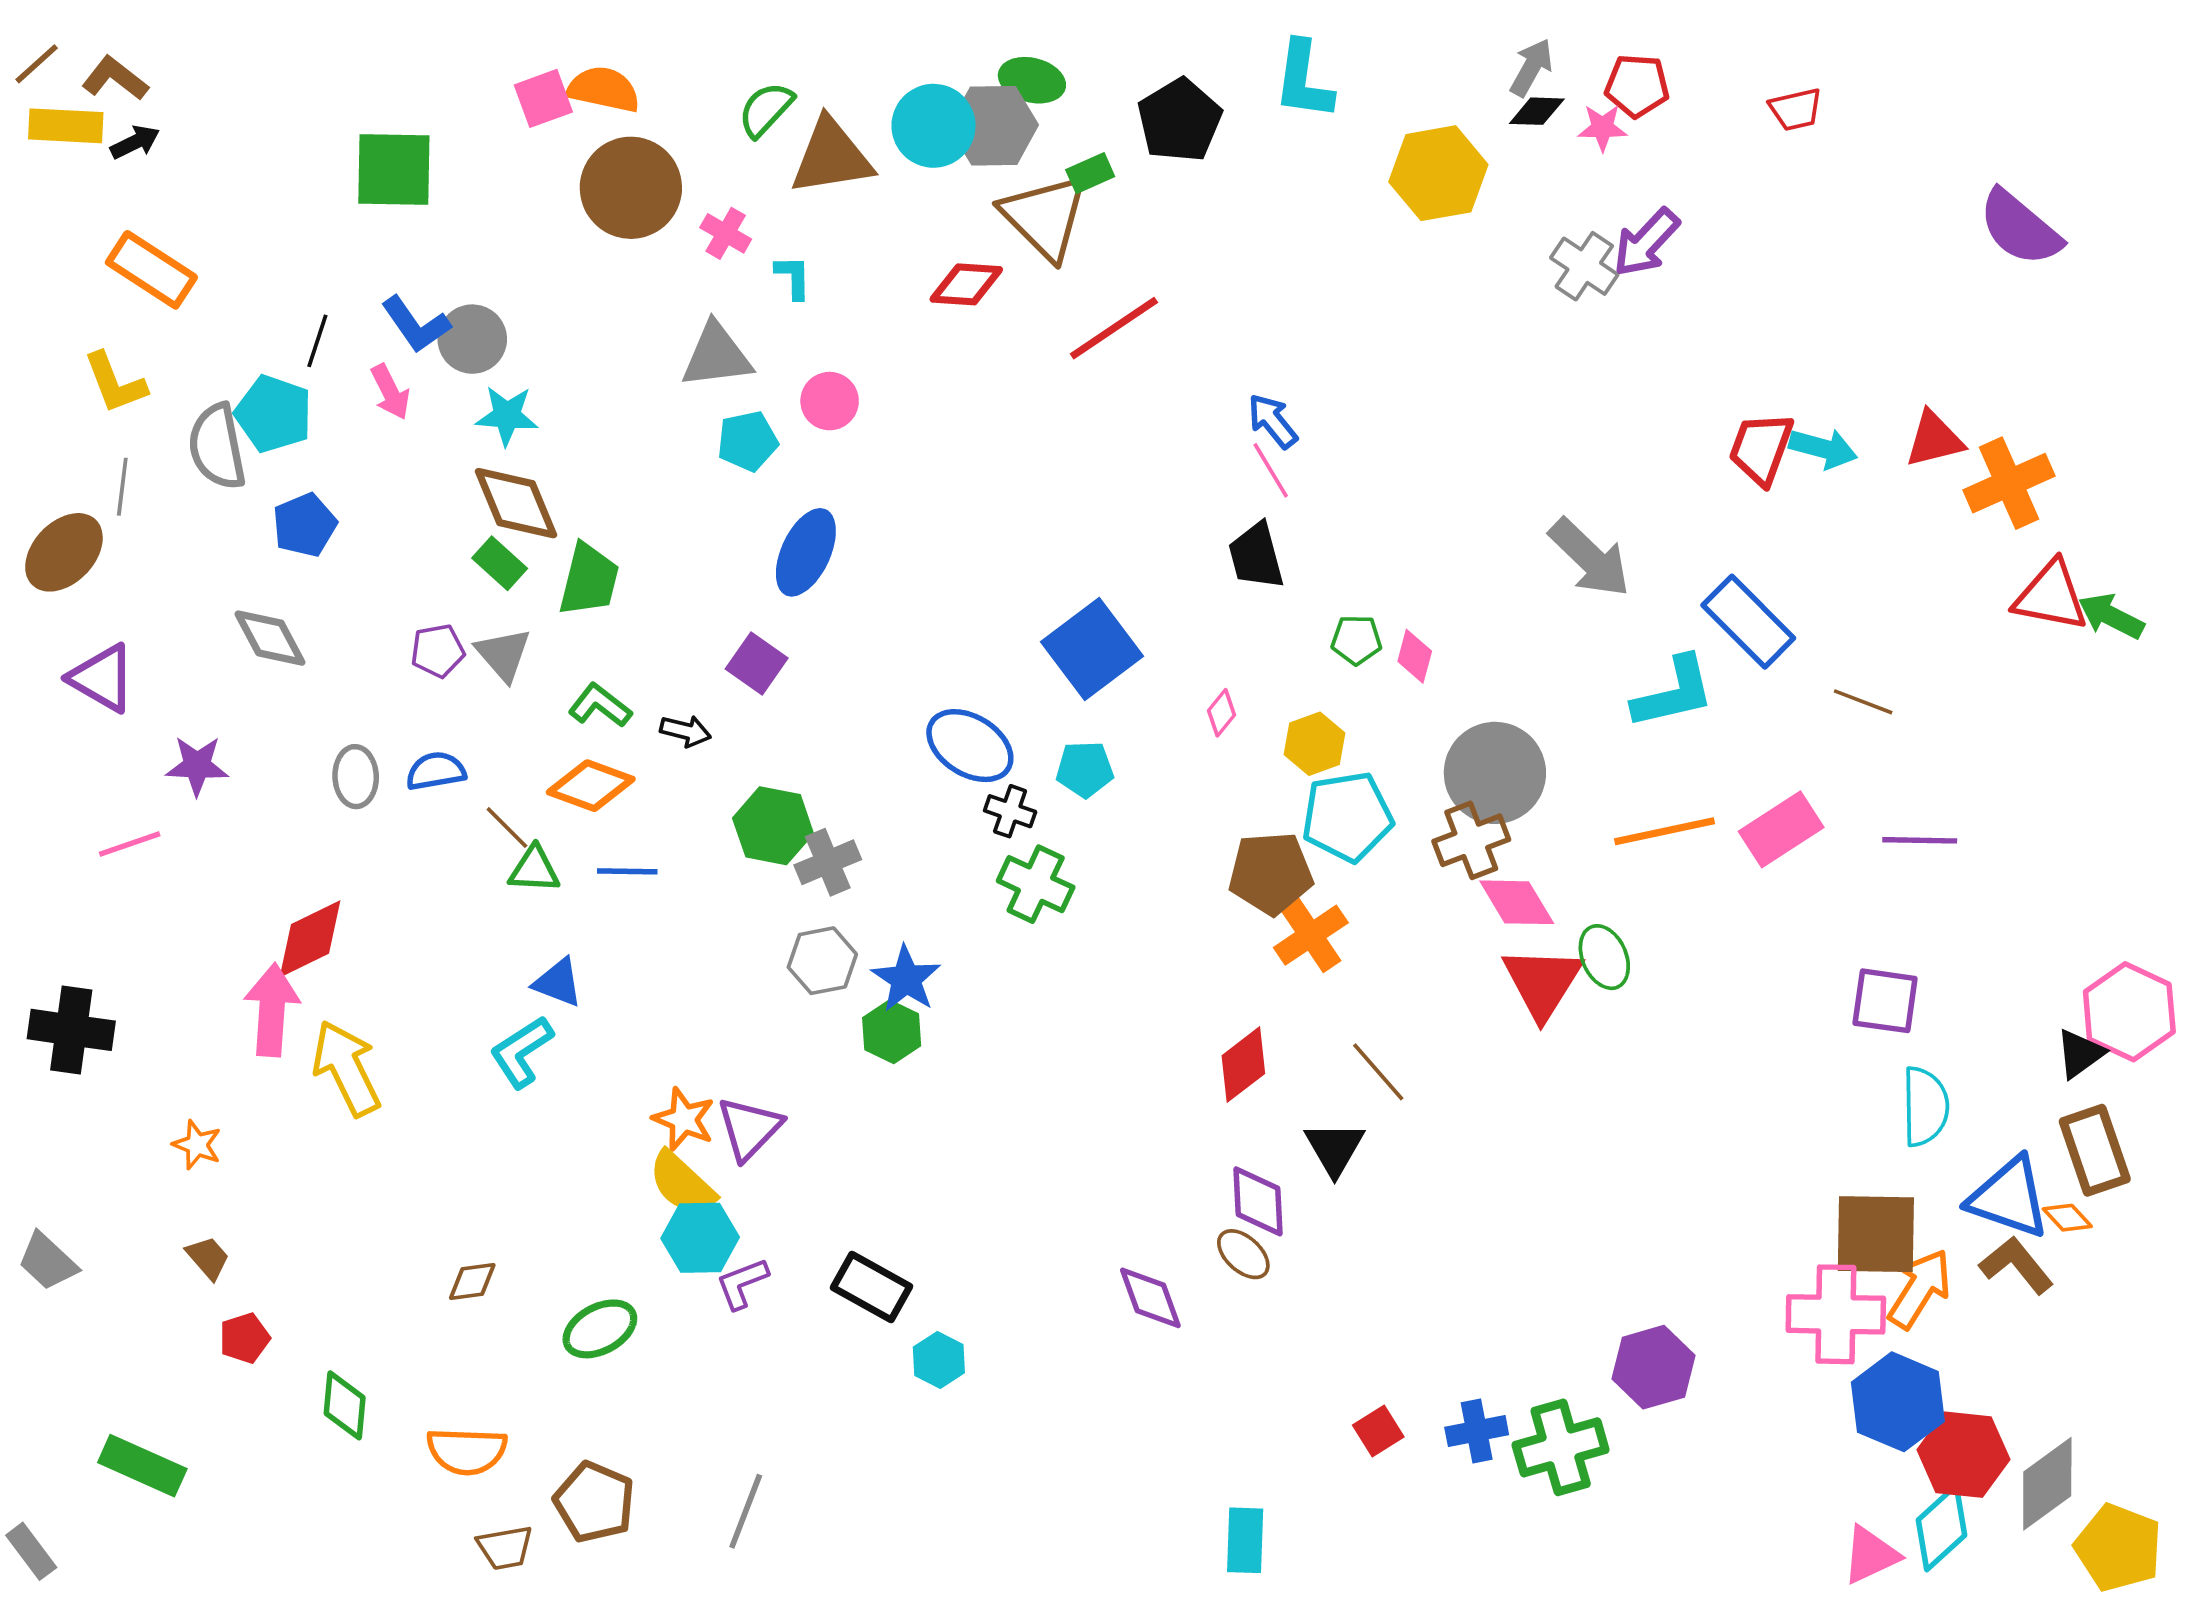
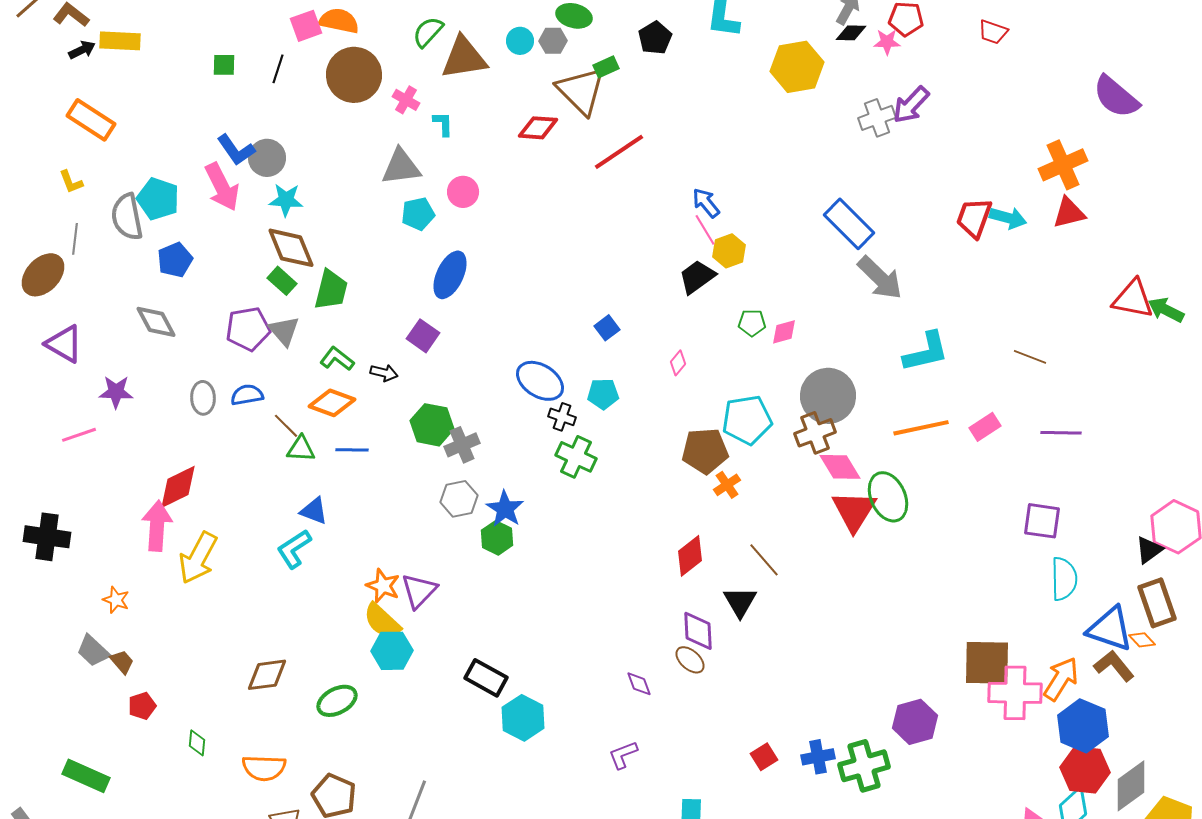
red trapezoid: (1796, 109) -> (993, 32), turned 32
black pentagon: (1180, 120) -> (655, 38), size x0.7
yellow rectangle: (66, 126) -> (120, 41), moved
cyan circle: (933, 126) -> (520, 41), size x0.6
gray hexagon: (994, 126) -> (553, 41), size x0.6
green square: (394, 170) -> (224, 65), size x0.5
gray cross: (1584, 266) -> (877, 118), turned 36
black line: (317, 341) -> (278, 69), moved
yellow L-shape: (115, 383) -> (71, 182), size x0.7
pink arrow: (390, 392) -> (222, 187), size x1.6
orange cross: (2009, 483) -> (1063, 165), moved
black trapezoid: (1256, 556) -> (697, 277), turned 69
blue rectangle: (1748, 622) -> (849, 224), moved
blue square: (1092, 649) -> (607, 328), size x0.5
purple pentagon: (438, 651) -> (248, 329), size x1.5
pink diamond: (1415, 656) -> (784, 332), turned 60
yellow hexagon: (1314, 744) -> (729, 251), moved
pink rectangle: (1781, 829) -> (985, 427), size x0.7
orange cross: (1311, 935) -> (727, 485), size x0.7
green ellipse: (1604, 957) -> (888, 497), size x1.4
yellow arrow: (347, 1068) -> (198, 558), turned -126
brown square: (1876, 1234) -> (987, 663), moved
gray trapezoid: (48, 1261) -> (93, 651), moved
brown diamond: (472, 1282) -> (267, 675), size x1.5
purple L-shape: (742, 1283) -> (623, 755), moved
purple diamond: (1150, 1298) -> (639, 684), size x0.7
cyan hexagon: (939, 1360) -> (523, 718), size x1.5
blue hexagon: (1898, 1402) -> (1083, 726), moved
green diamond: (345, 1405) -> (197, 743), size x0.7

